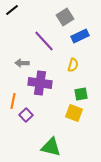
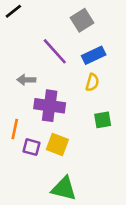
blue rectangle: (80, 36) -> (94, 55), moved
yellow square: (74, 113) -> (57, 145), moved
purple square: (26, 115) -> (32, 147), turned -32

